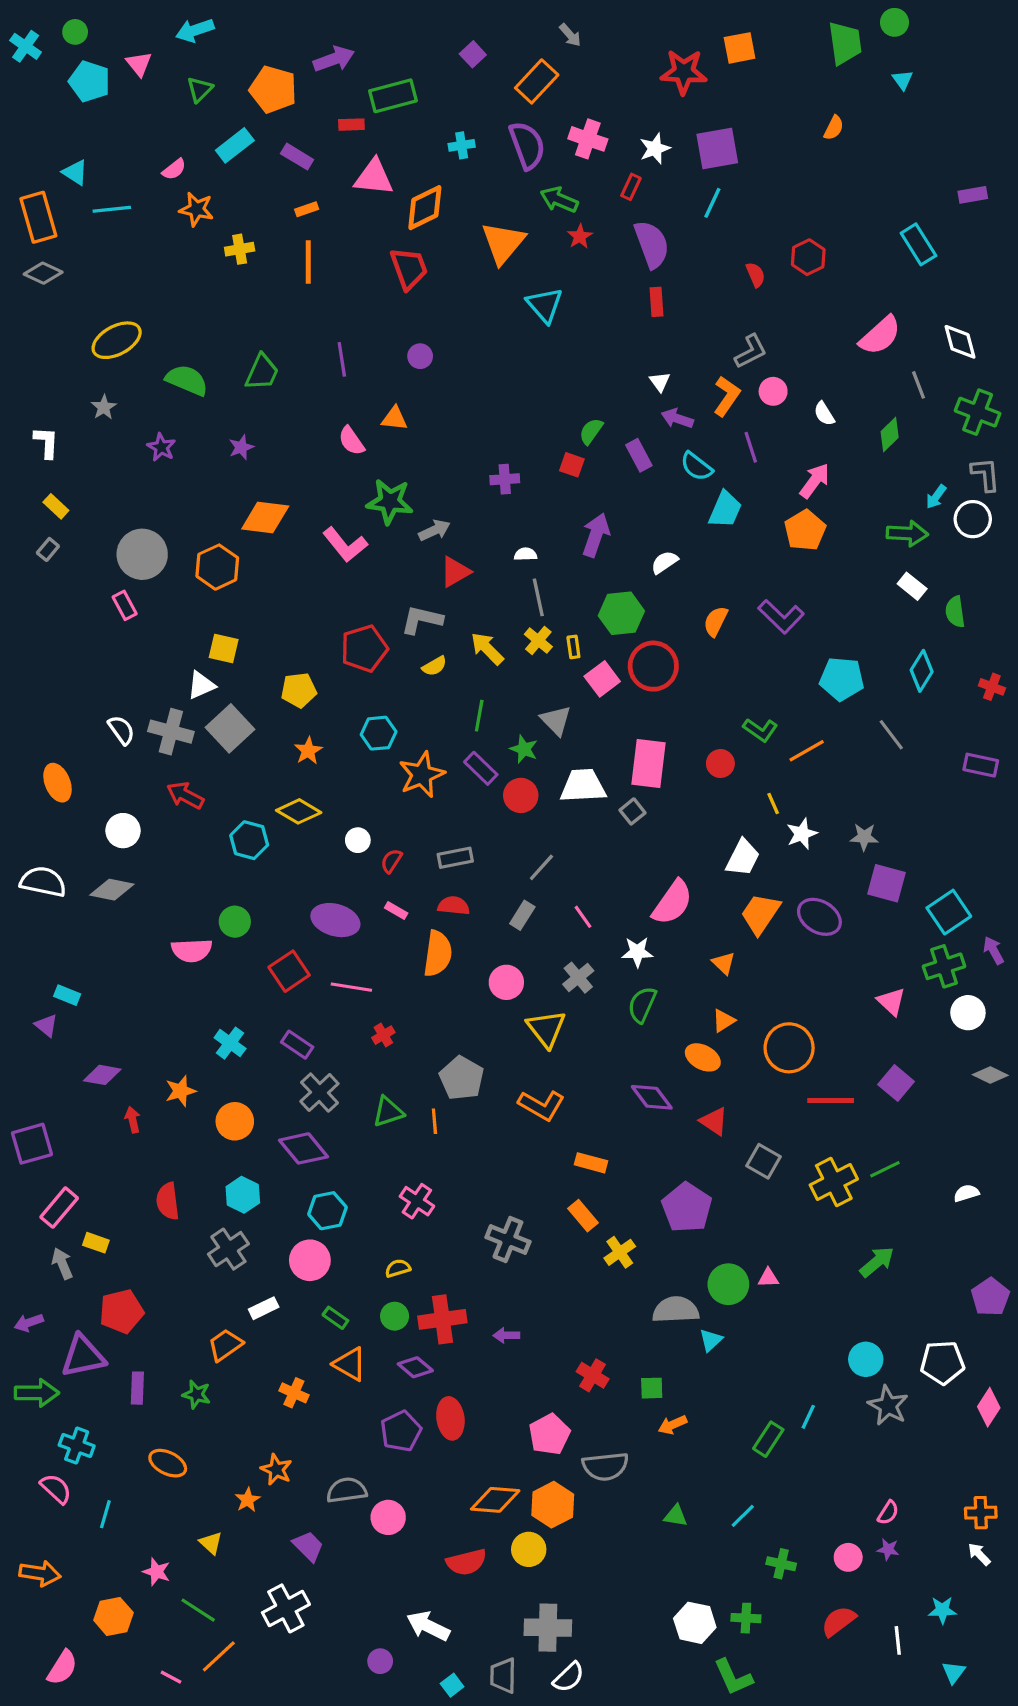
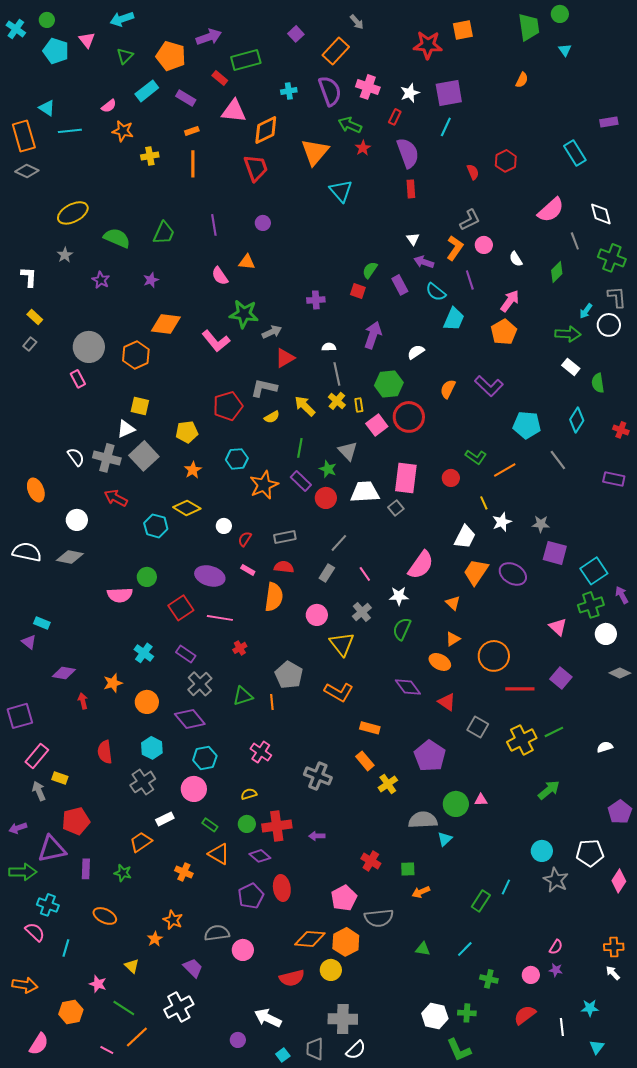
red rectangle: (351, 125) -> (220, 78), turned 42

